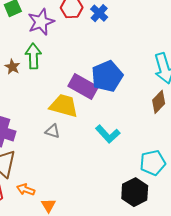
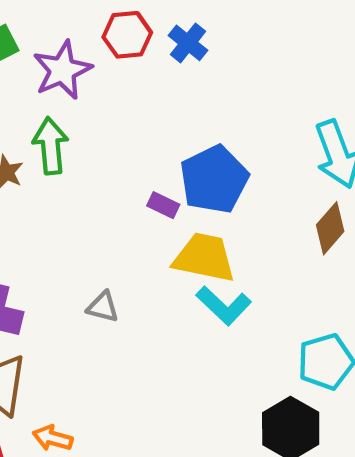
purple rectangle: (83, 86) -> (163, 205), size x0.5
yellow trapezoid: (64, 106) -> (204, 258), moved

